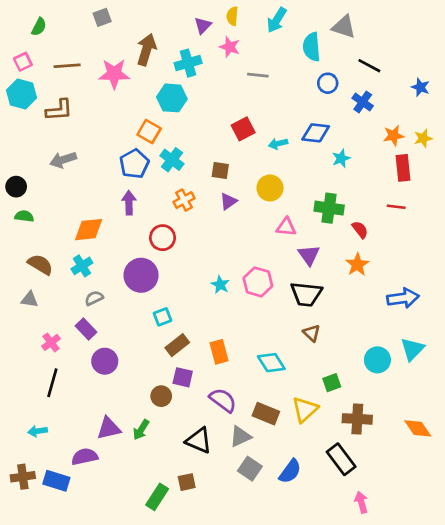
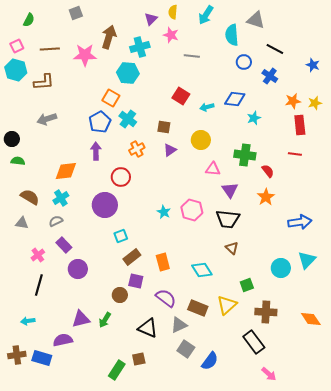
red square: (243, 129) -> (181, 96), turned -30
gray semicircle: (94, 298) -> (56, 221), moved
blue semicircle: (290, 471) -> (210, 361), moved
pink arrow: (361, 502) -> (269, 374), turned 147

